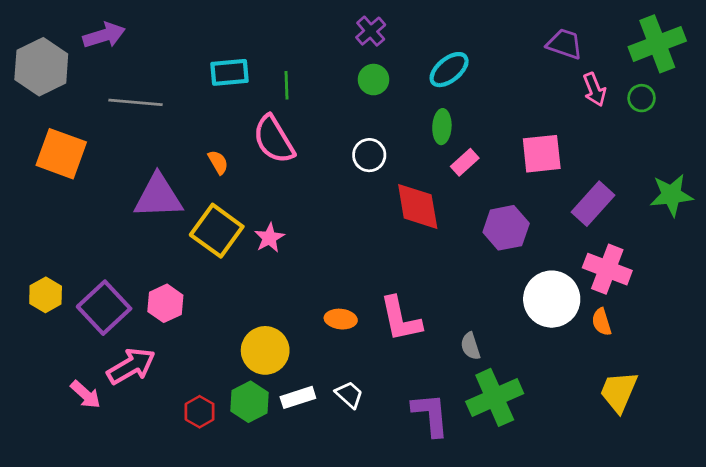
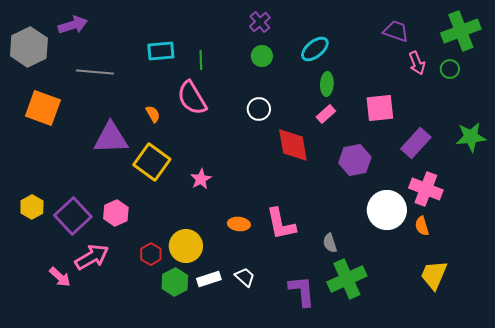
green ellipse: (442, 127) -> (327, 84), moved
pink star: (269, 238) -> (201, 179), moved
red hexagon: (200, 412) -> (151, 254), moved

